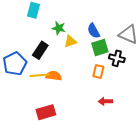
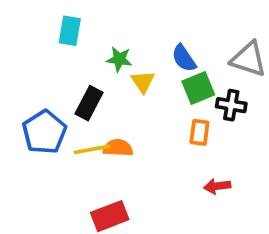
yellow triangle: (70, 41) -> (143, 82), turned -40

